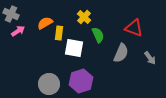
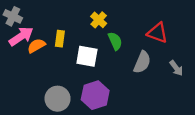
orange semicircle: (45, 23) -> (36, 46), moved
pink arrow: (18, 31) -> (21, 36), size x1.5
yellow rectangle: (59, 33) -> (60, 39), moved

